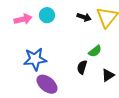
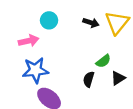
pink arrow: (23, 19) -> (29, 41), moved
black triangle: (108, 75) -> (118, 78), moved

